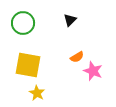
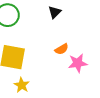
pink star: (93, 71) -> (78, 63), turned -30

